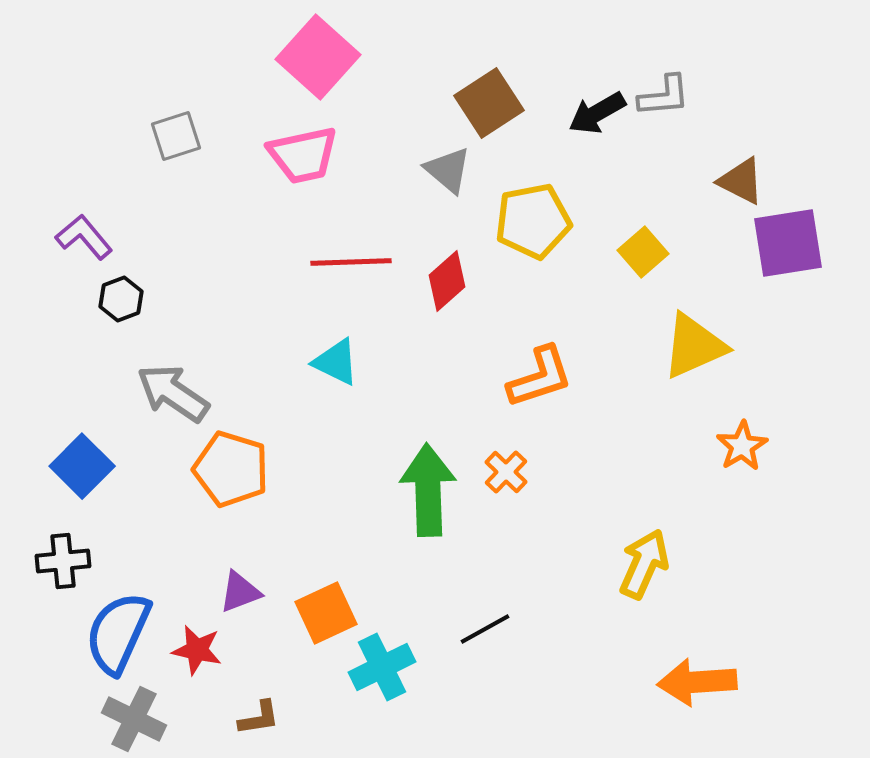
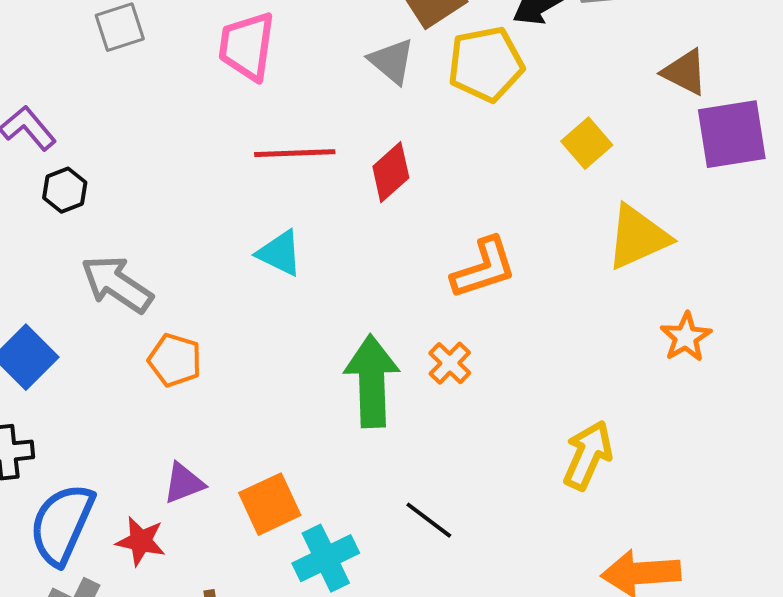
pink trapezoid: (303, 155) -> (247, 46), turned 110
yellow pentagon: (533, 221) -> (486, 64), moved
orange pentagon: (231, 469) -> (175, 360), size x0.7
black line: (485, 629) -> (429, 520), turned 66

